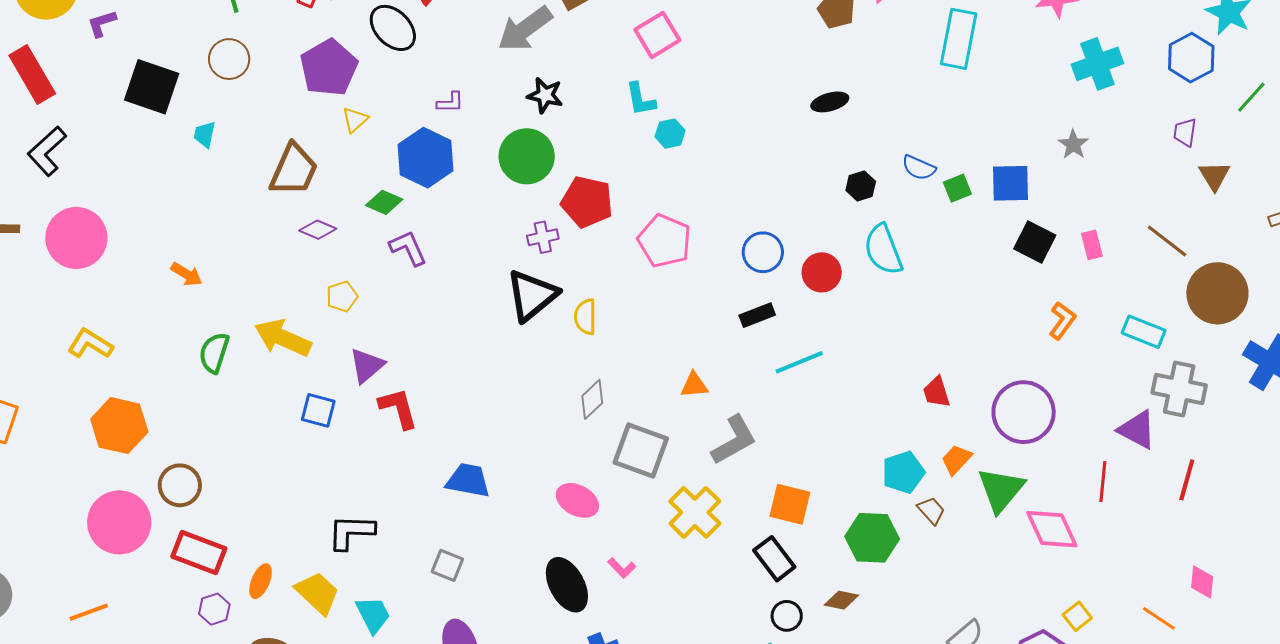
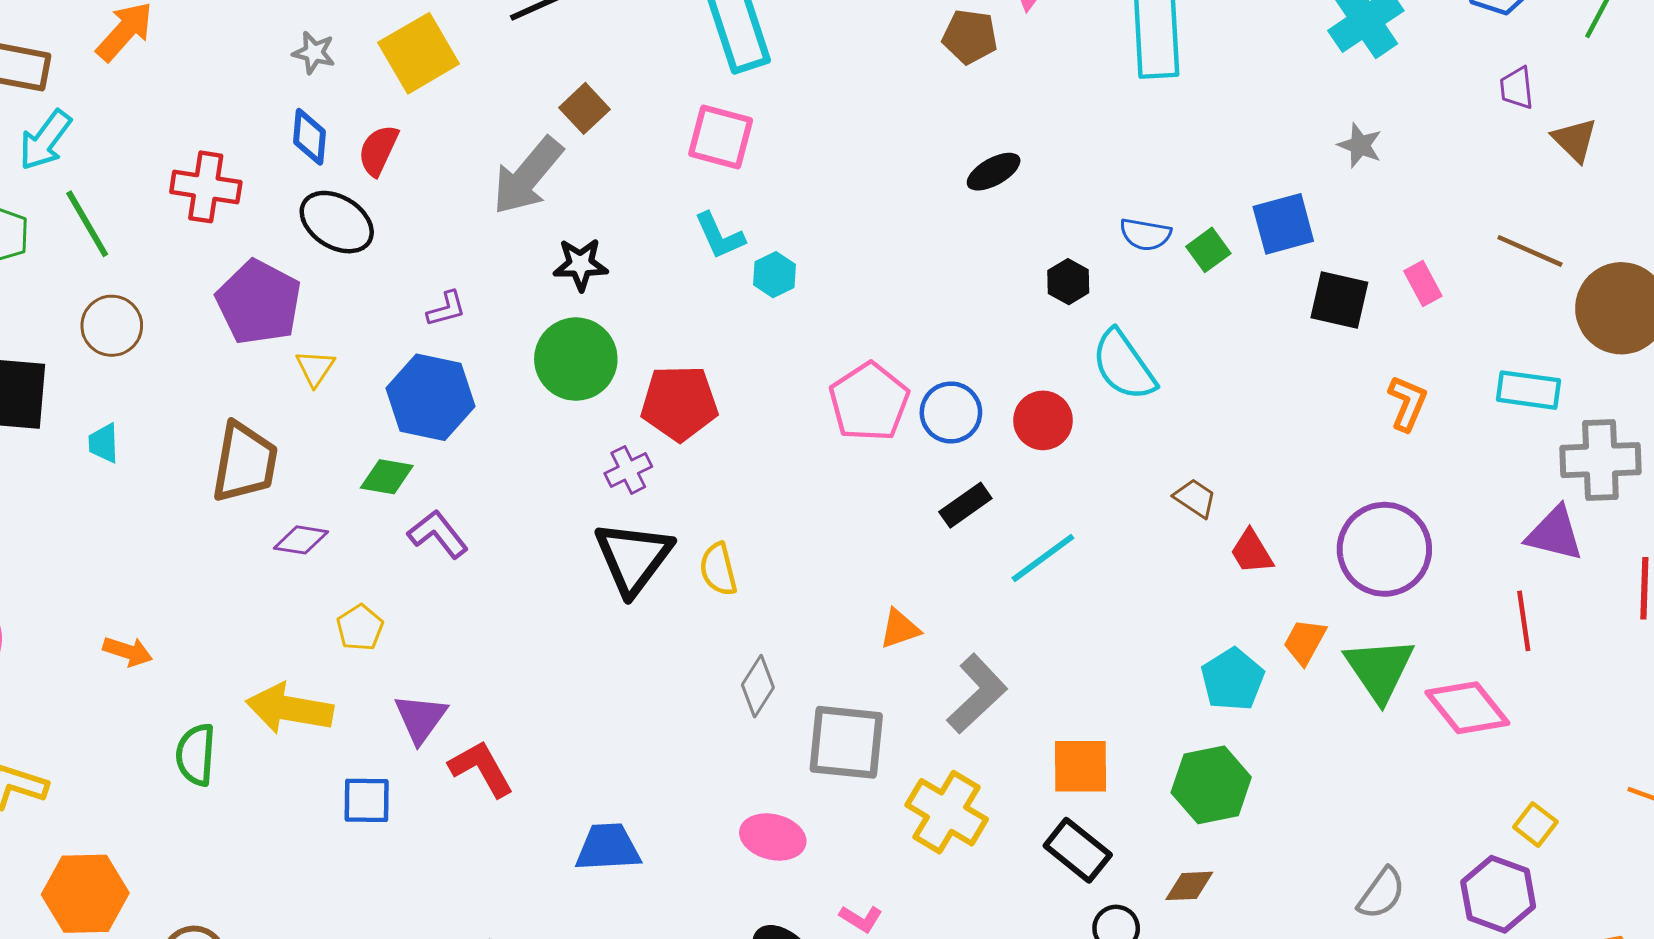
pink square: (657, 35) -> (721, 137), turned -30
pink pentagon: (664, 241) -> (869, 402), moved, turned 30
brown trapezoid: (931, 511) -> (1195, 498), moved

